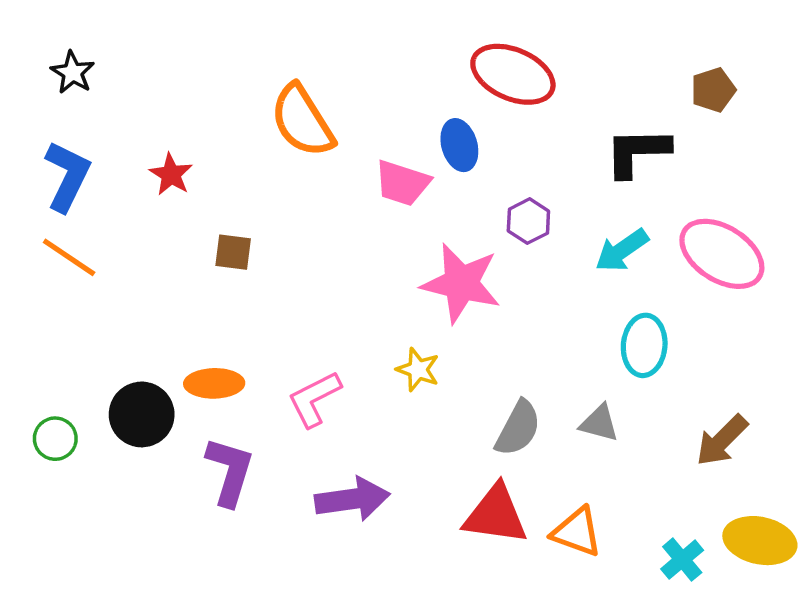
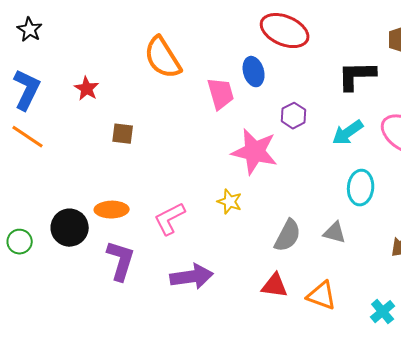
pink trapezoid: (402, 183) -> (221, 94), turned -124
red triangle: (496, 515) -> (275, 286), size x0.7

